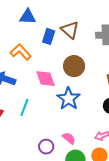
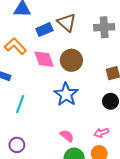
blue rectangle: (49, 36) -> (44, 30), turned 49
pink diamond: (46, 79) -> (44, 59), moved
purple circle: (46, 147) -> (17, 145), moved

